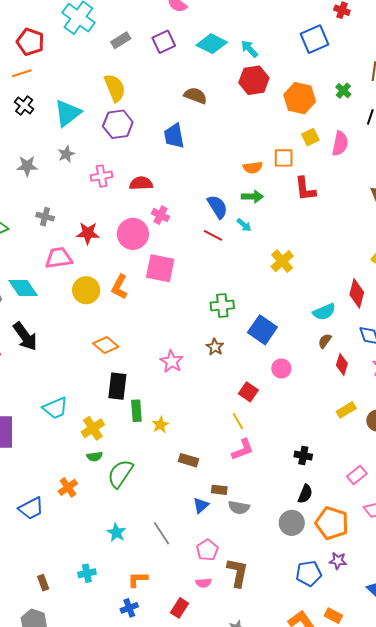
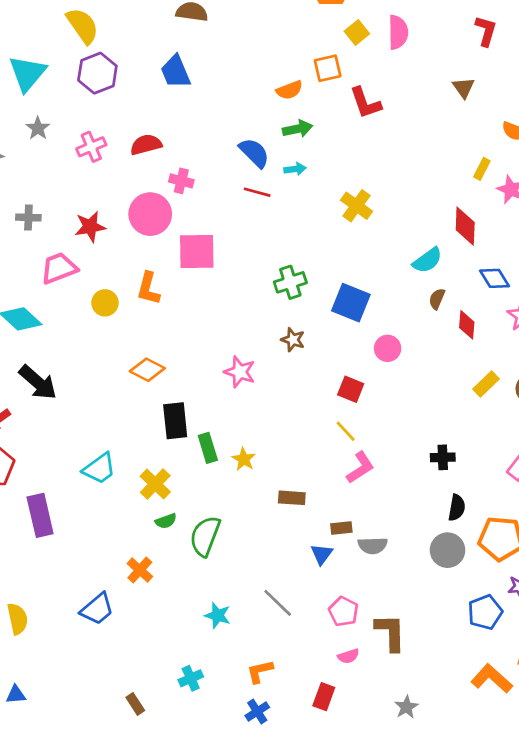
cyan arrow: (244, 225) -> (295, 169), turned -35
yellow circle: (86, 290) -> (105, 303), size x0.7

